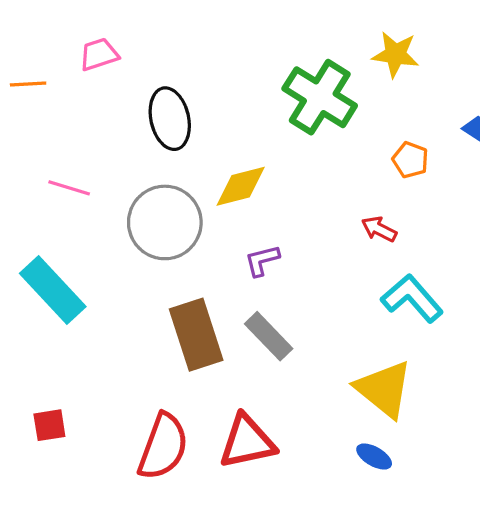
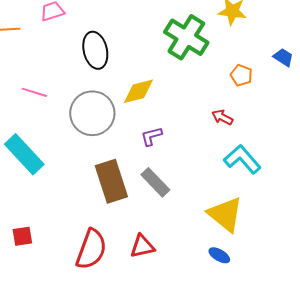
red triangle: (247, 442) -> (142, 246), size x0.7

